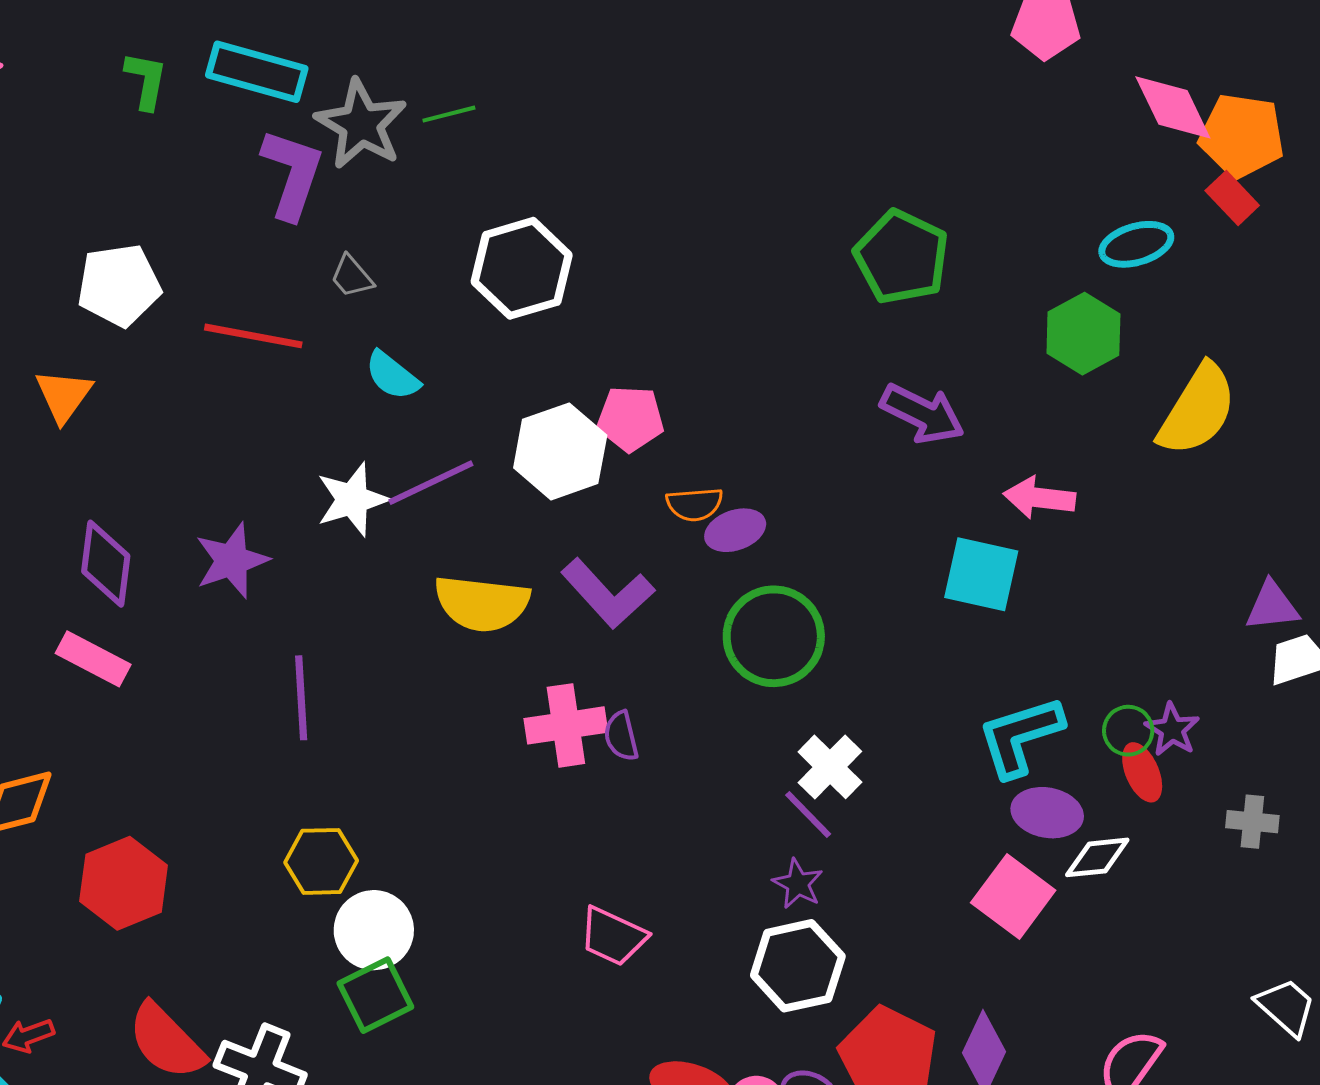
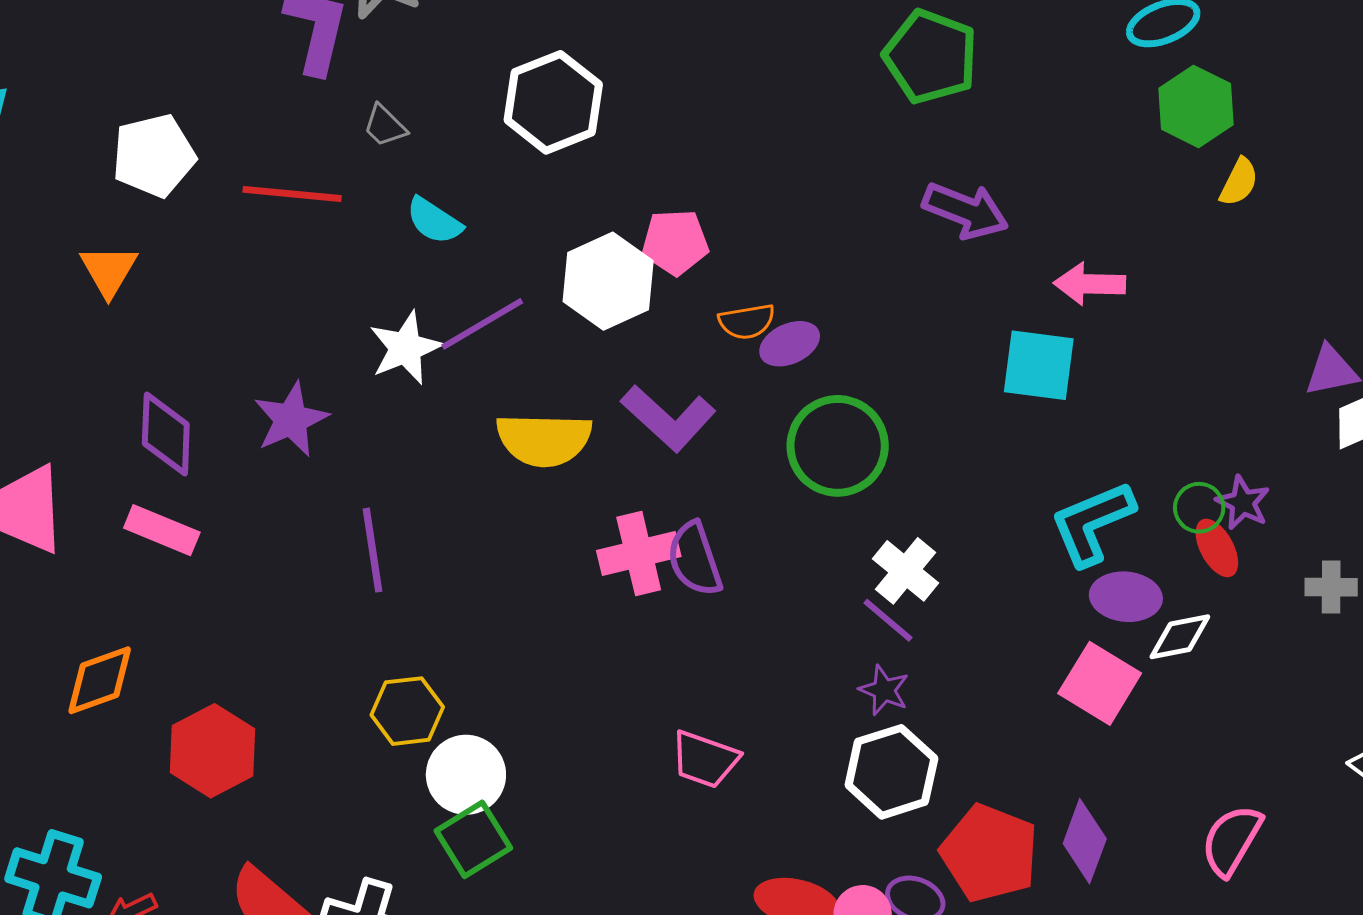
green hexagon: (1083, 334) -> (1196, 106), moved
yellow semicircle: (1197, 410) -> (1239, 182), size x0.5
purple semicircle: (621, 736) -> (695, 559), size x1.5

